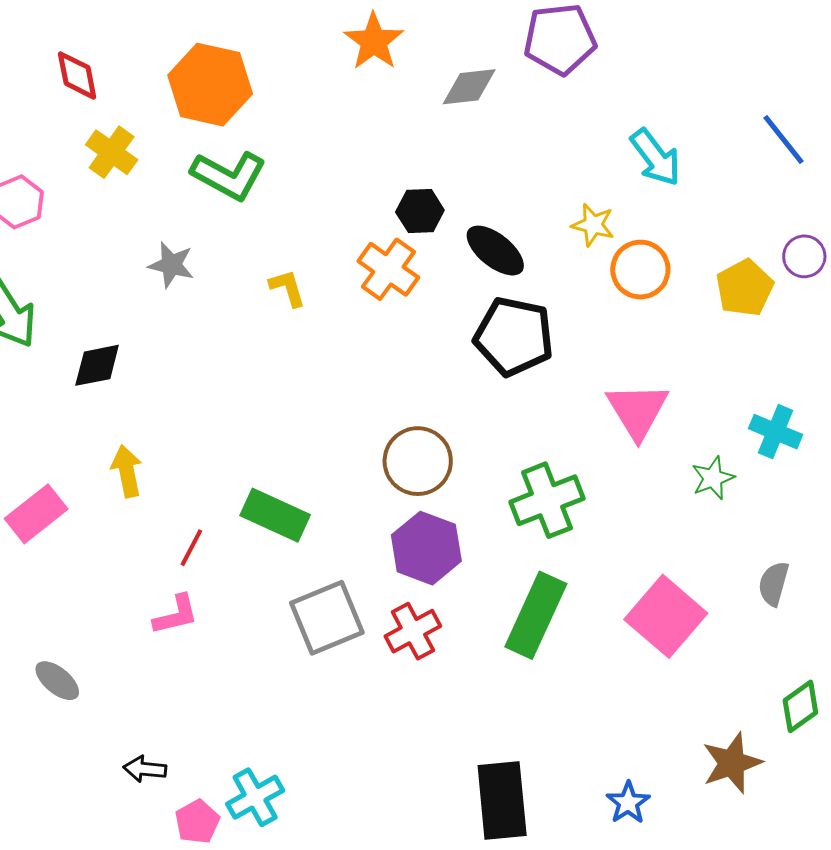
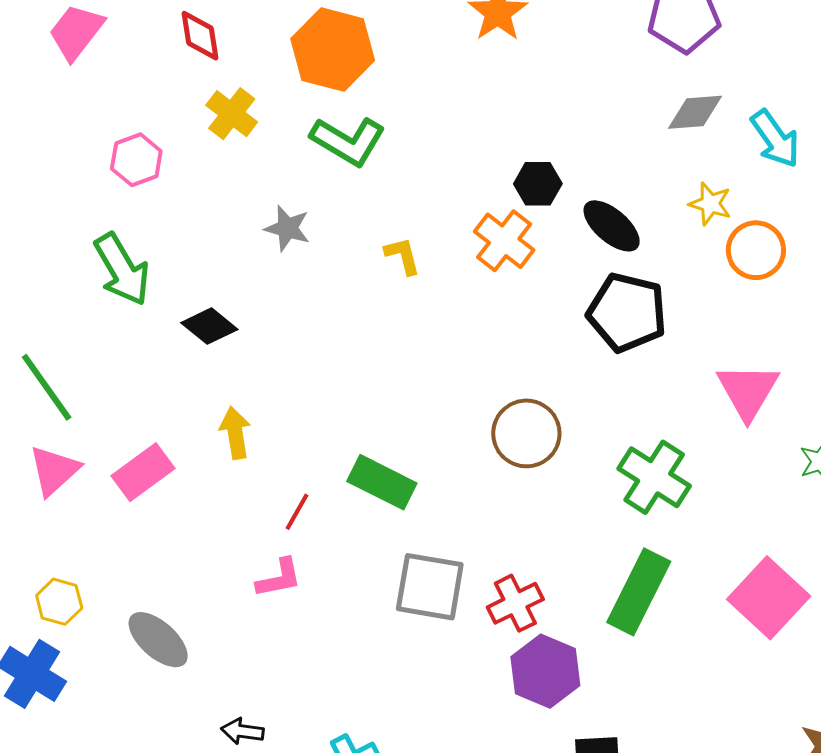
gray diamond: (469, 87) -> (695, 112), moved
black diamond: (97, 365) -> (209, 326), turned 48
green cross: (547, 500) -> (654, 477), turned -38
purple hexagon: (426, 548) -> (545, 671), moved
gray square: (327, 618) -> (430, 587), turned 30
gray ellipse: (57, 681) -> (158, 640), size x1.4

